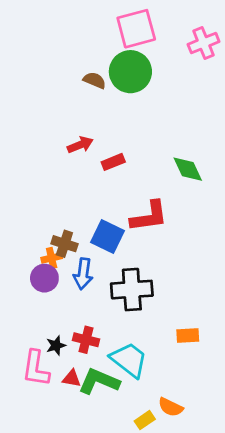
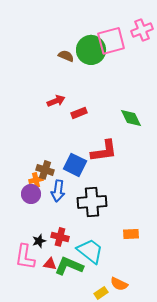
pink square: (136, 29) -> (111, 41), moved

